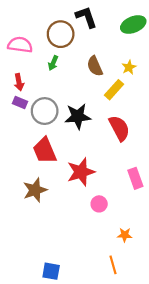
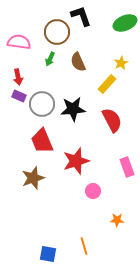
brown semicircle: (95, 66) -> (78, 62), moved
orange line: (113, 265) -> (84, 246), moved

